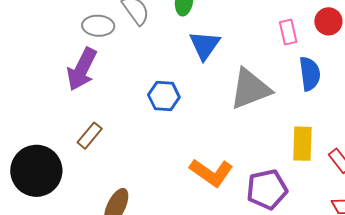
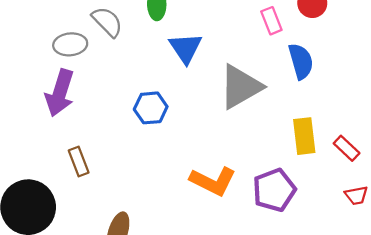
brown rectangle: (90, 136) -> (79, 161), turned -52

